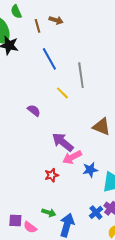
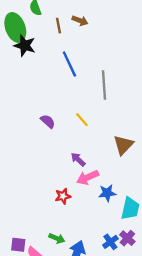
yellow line: (62, 93) -> (82, 120), moved
brown triangle: (102, 127) -> (123, 145), turned 48
purple arrow: (63, 142) -> (78, 159), size x0.6

